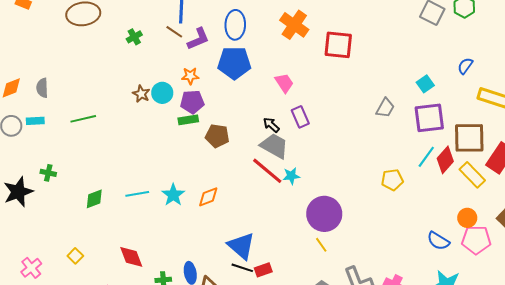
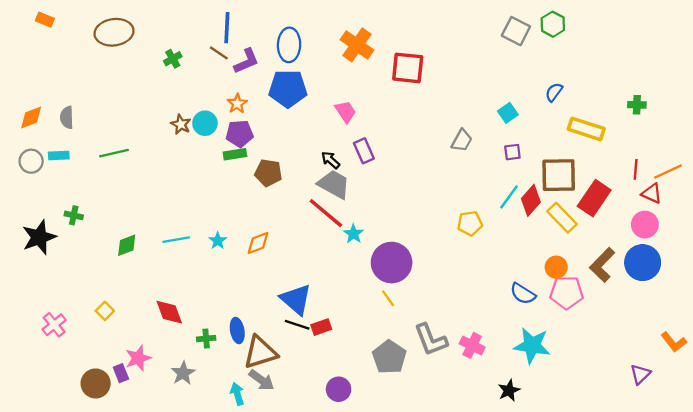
orange star: (190, 76) -> (237, 104), turned -30
purple square: (429, 118) -> (512, 152), size x0.5
cyan star: (291, 176) -> (354, 234), moved, turned -30
cyan star: (173, 195) -> (218, 241), size x0.7

